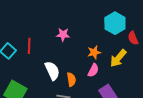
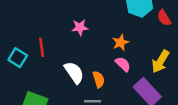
yellow arrow: (118, 58) -> (160, 61), moved
pink semicircle: (93, 70) -> (123, 64), turned -64

